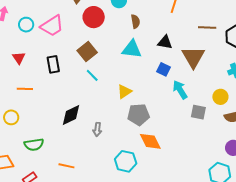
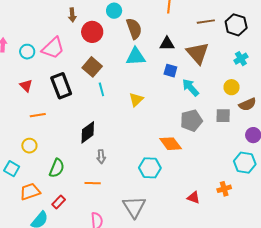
brown semicircle: (135, 21) -> (134, 29), size x1.5
black rectangle: (53, 64) -> (61, 86), size x1.4
cyan line: (92, 75) -> (101, 89), turned 40
gray square: (198, 112) -> (223, 116), moved
gray pentagon: (139, 115) -> (191, 121), moved
gray arrow: (97, 129) -> (101, 157), moved
green semicircle: (34, 145) -> (57, 168), turned -48

